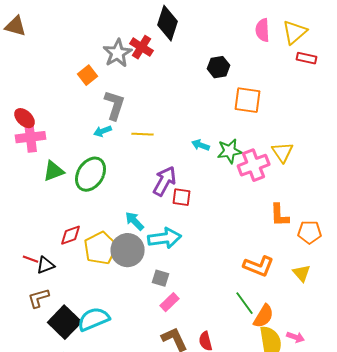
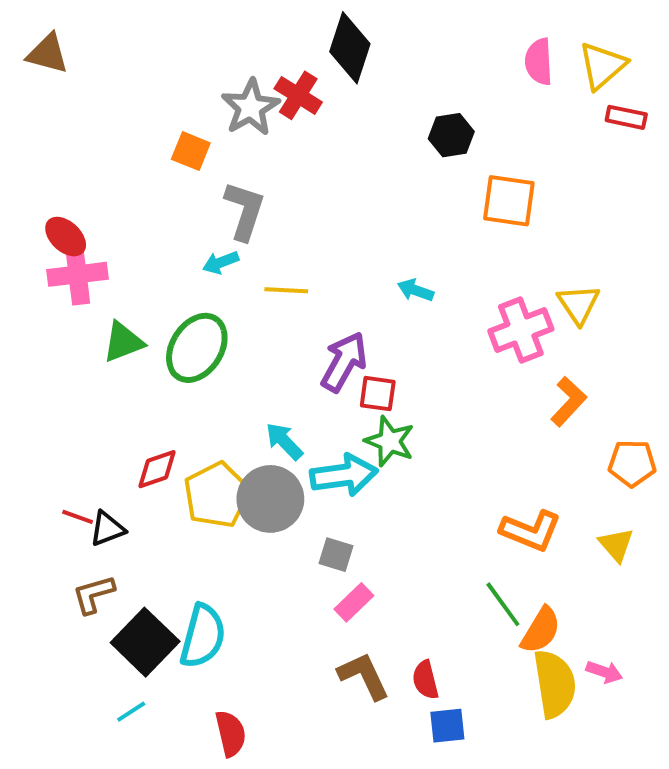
orange square: (88, 75) -> (191, 151), turned -30
yellow line: (143, 134) -> (286, 290), moved
green star: (230, 151) -> (390, 441), moved, turned 30
orange L-shape: (280, 215) -> (569, 402), moved, turned -135
cyan semicircle: (94, 319) -> (203, 636), turned 128

